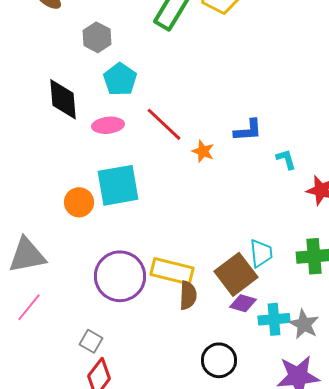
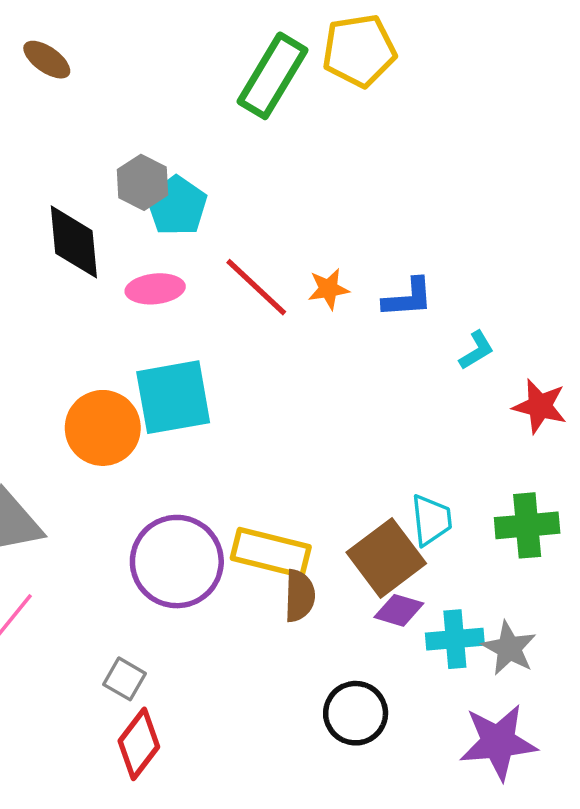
gray hexagon: (97, 37) -> (143, 182), moved
orange star: (203, 151) -> (328, 289), moved, turned -30
cyan L-shape: (286, 159) -> (477, 350), turned 75
orange circle: (79, 202) -> (103, 428), size x1.4

